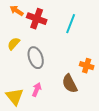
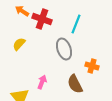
gray ellipse: (36, 58) -> (64, 49), moved
pink arrow: (37, 90) -> (42, 82), moved

